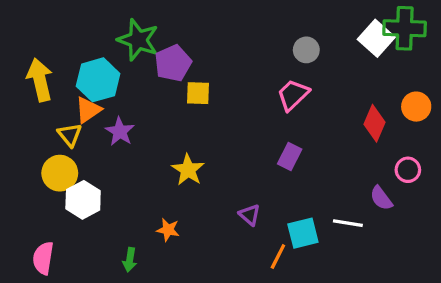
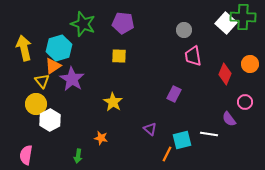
purple pentagon: (173, 63) -> (123, 23), moved, turned 30
pink trapezoid: (293, 95) -> (193, 56), moved, turned -55
purple star: (120, 132) -> (72, 79), size x1.4

